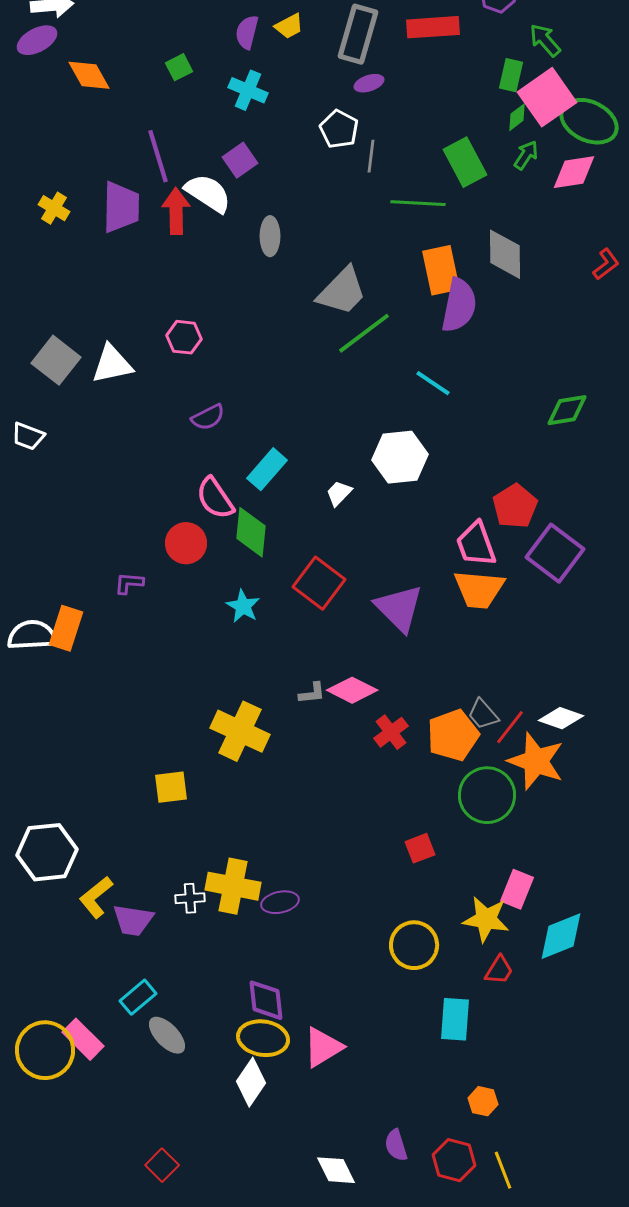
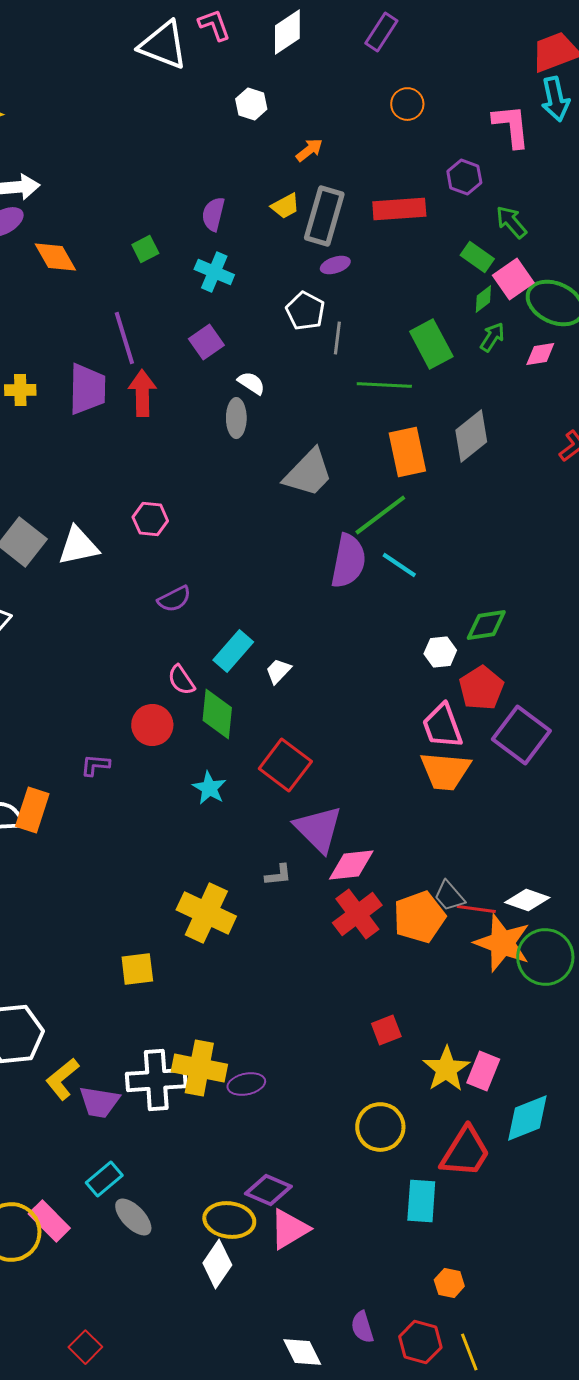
yellow trapezoid: (289, 26) -> (285, 206), moved
green rectangle: (511, 75) -> (477, 257), turned -68
pink square: (547, 97) -> (513, 279), size x0.7
pink diamond: (574, 172) -> (540, 354), size x0.7
white semicircle: (208, 193) -> (251, 383), moved, size x0.6
yellow cross: (54, 208) -> (20, 390), turned -32
gray diamond: (505, 254) -> (471, 436), turned 52
purple semicircle: (459, 305) -> (348, 561), moved
green line: (364, 333) -> (380, 515), moved
green diamond: (567, 410) -> (486, 625), moved
white hexagon: (400, 457) -> (440, 652), moved, size x0.6
white trapezoid: (339, 493) -> (278, 671), moved
pink semicircle: (215, 498) -> (181, 680), size x0.7
purple triangle: (399, 608) -> (318, 829), moved
pink diamond: (352, 690) -> (351, 865), moved, turned -33
red line: (510, 727) -> (476, 909), turned 60
red cross: (391, 732) -> (357, 914), size x1.4
green circle: (487, 795) -> (545, 957), moved
white cross: (190, 898) -> (156, 1080), size x2.0
yellow star: (486, 919) -> (446, 1069), moved, turned 30
red trapezoid: (499, 970) -> (465, 1152), size x1.8
purple diamond: (266, 1000) -> (268, 1190), moved, turned -60
red square: (162, 1165) -> (85, 1347), moved

